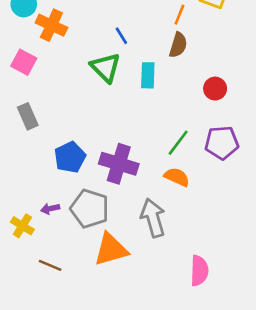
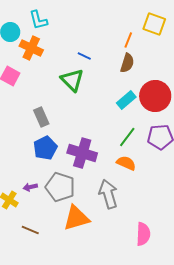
blue line: (121, 36) -> (84, 56), turned -32
cyan rectangle: (148, 75) -> (126, 100), moved, turned 48
red circle: (215, 89) -> (155, 96), size x1.8
gray rectangle: (28, 116) -> (41, 117), moved

